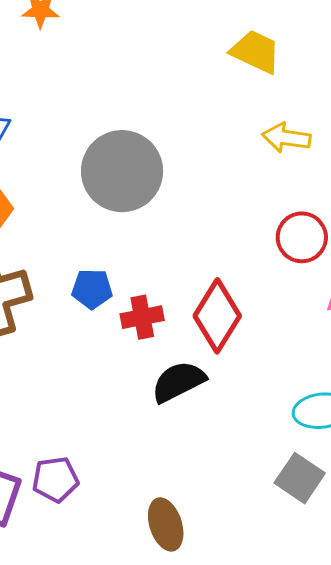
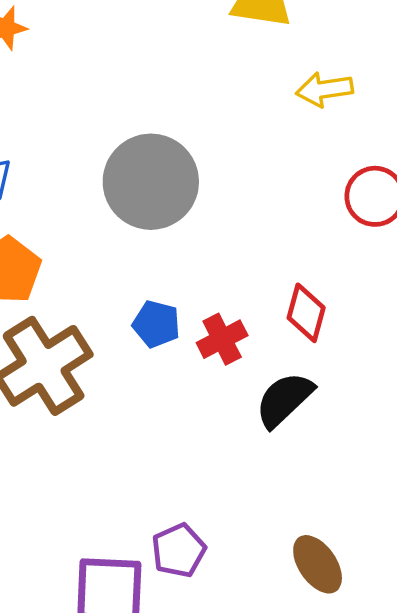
blue pentagon: (92, 289) -> (156, 324), turned 30
red diamond: (217, 316) -> (306, 313), size x0.7

